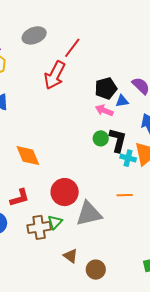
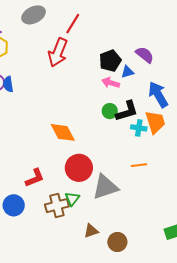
black L-shape: (118, 140) -> (127, 111), turned 65
orange diamond: (28, 156) -> (63, 132), moved
brown triangle: (71, 256) -> (91, 231), turned -49

